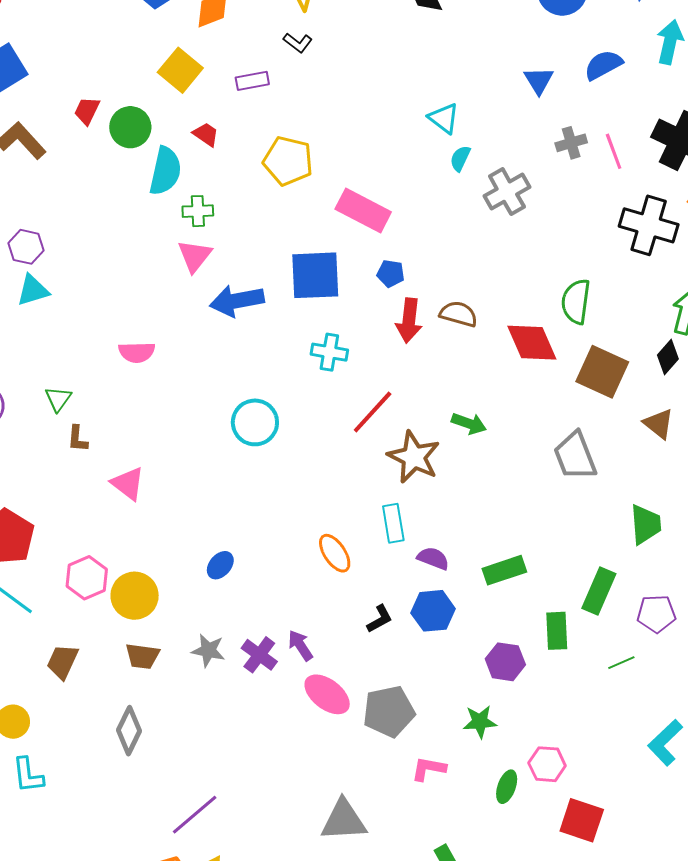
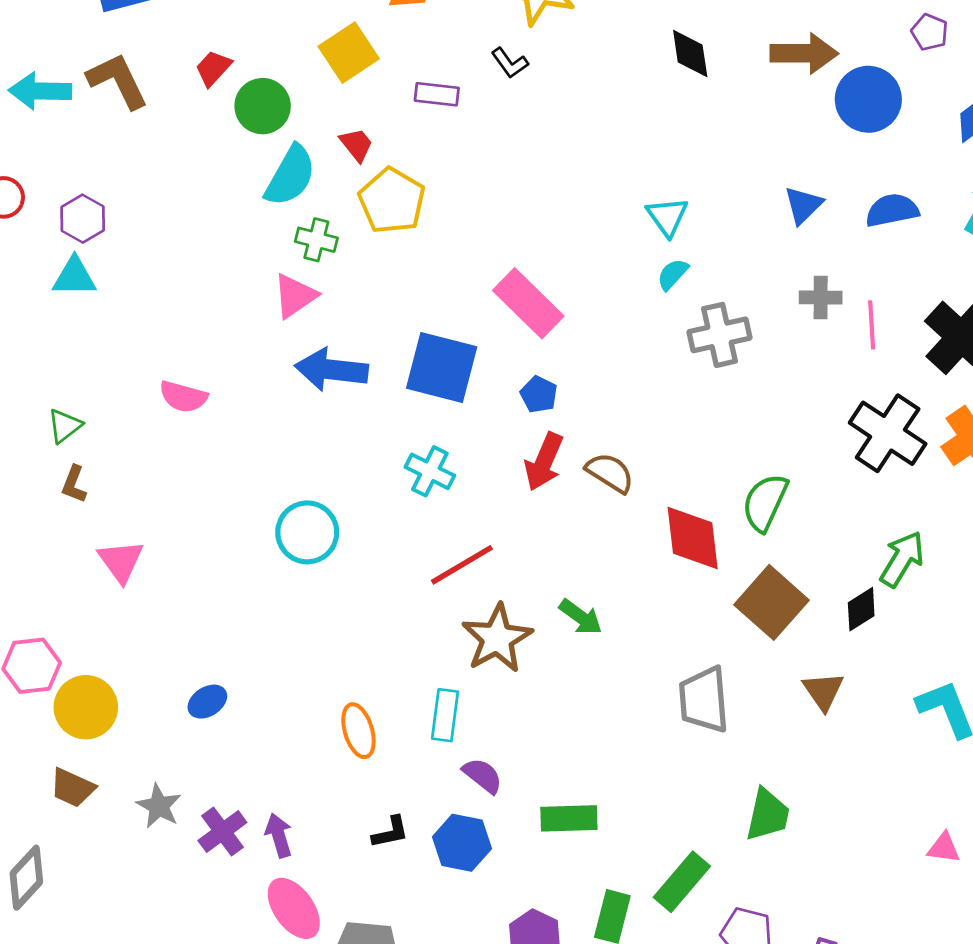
yellow pentagon: (288, 161) -> (392, 201), moved

